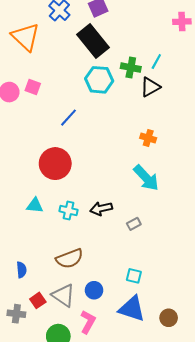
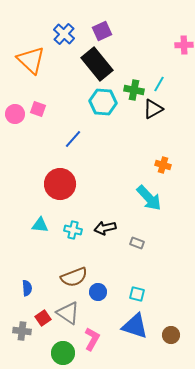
orange cross: (148, 138) -> (163, 165), moved
gray rectangle: (134, 224) -> (137, 243), turned 48
blue circle: (94, 290) -> (98, 292), moved

